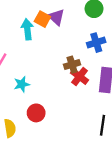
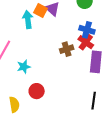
blue cross: (96, 43) -> (87, 30), turned 35
red cross: (80, 77) -> (86, 42), moved

